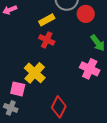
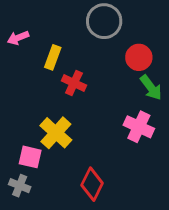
red circle: (86, 14) -> (139, 57), moved
yellow rectangle: (47, 20) -> (53, 57), moved, turned -42

